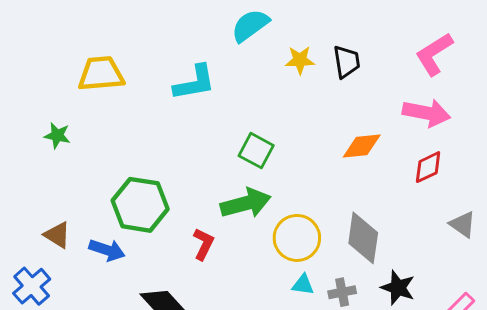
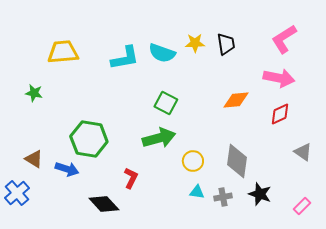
cyan semicircle: (250, 25) -> (162, 53), moved, turned -124
yellow circle: (297, 238) -> (193, 161), size x0.7
red L-shape: (203, 244) -> (131, 178), moved

